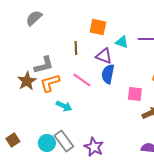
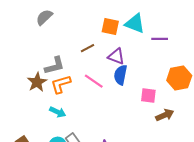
cyan triangle: (122, 42) -> (135, 23), moved, size x1.5
brown line: (76, 48) -> (88, 48), turned 64
cyan arrow: (64, 106) -> (58, 112), moved

